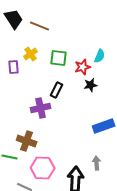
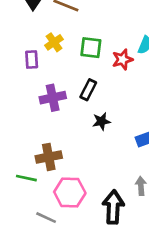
black star: (91, 85) -> (101, 121), moved
purple cross: (41, 108) -> (53, 98), moved
brown cross: (27, 141) -> (49, 157), turned -30

